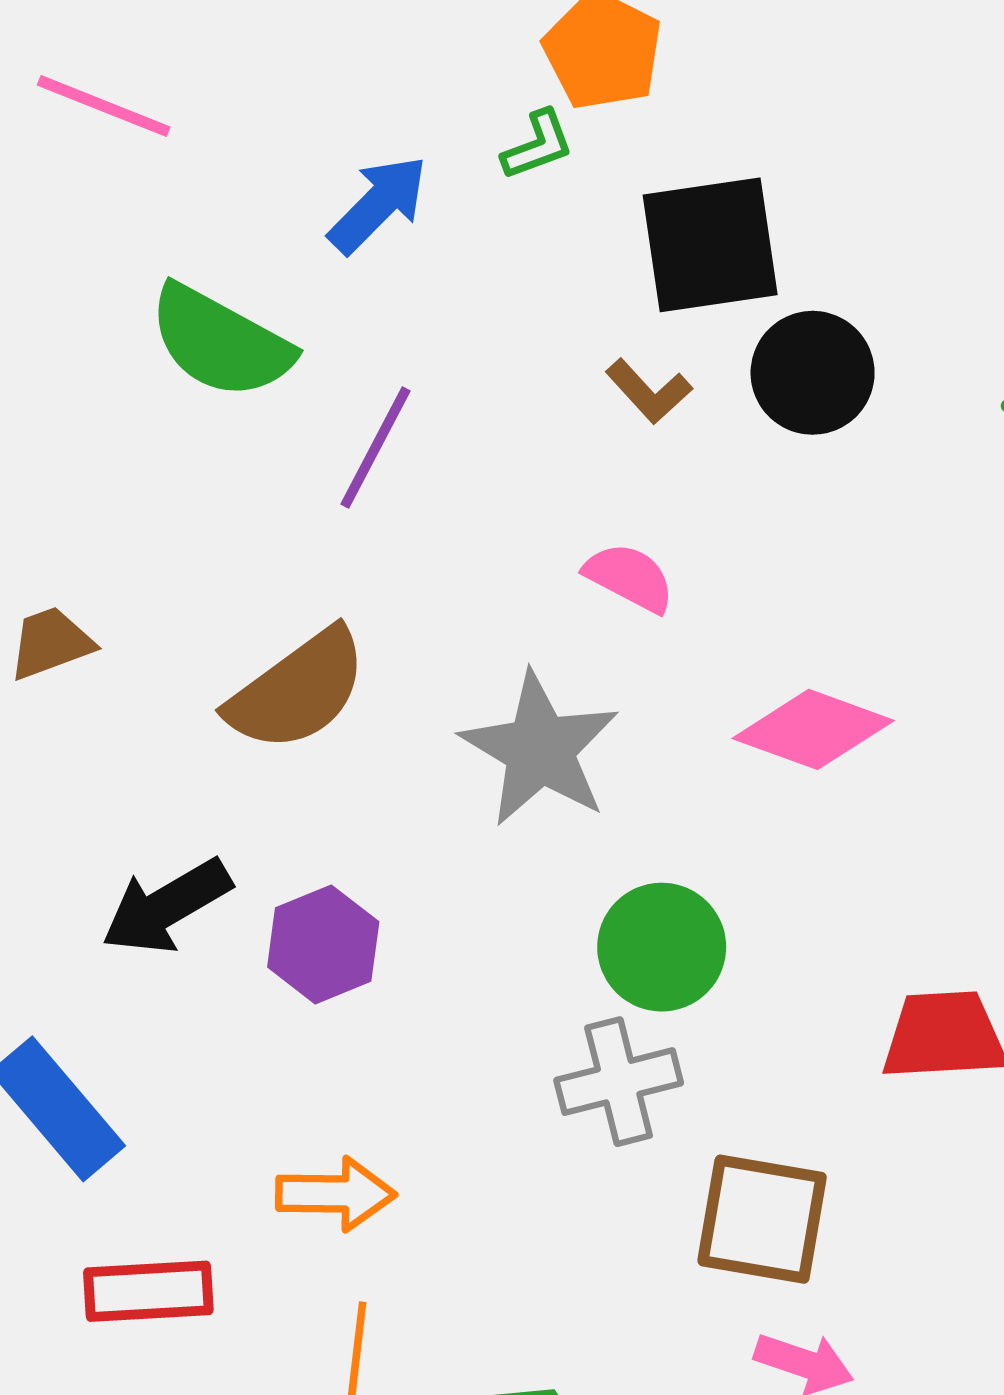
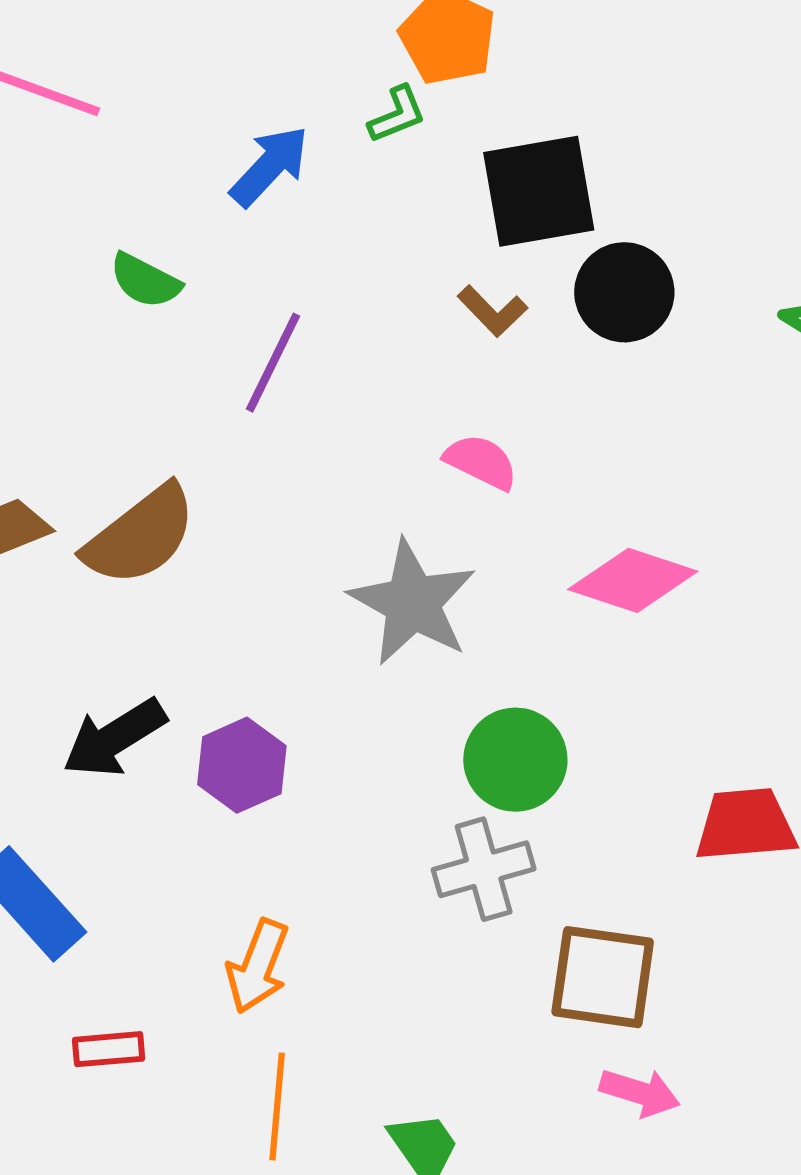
green semicircle: (220, 342) -> (145, 281), size x0.6
brown semicircle: (298, 690) -> (140, 536), moved
orange arrow: (336, 1194) -> (258, 966), turned 112
red rectangle: (148, 1291) -> (109, 1049), size x0.7

